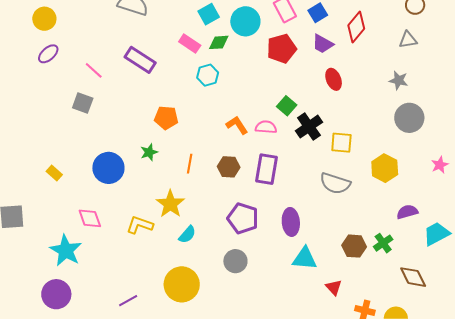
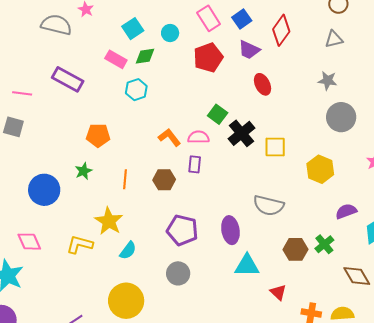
cyan circle: (245, 21) -> (170, 33), size x0.6
pink line: (94, 70) -> (22, 93), turned -30
purple rectangle: (267, 169) -> (195, 164), moved, size x0.6
gray semicircle: (335, 183) -> (269, 205), moved

